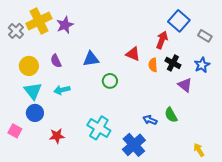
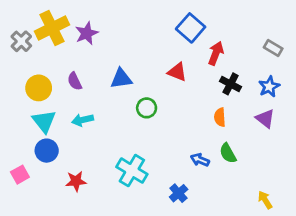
blue square: (179, 21) -> (191, 28), moved
orange semicircle: (153, 65) -> (220, 117), moved
purple triangle: (185, 85) -> (265, 119), moved
pink square: (15, 131) -> (20, 175), turned 32
blue cross: (134, 145) -> (179, 193), size x0.6

